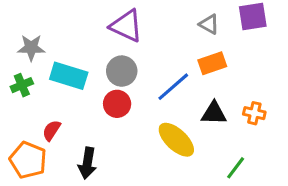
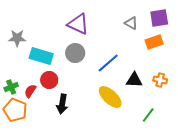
orange rectangle: (212, 63) -> (154, 42), moved
green cross: (22, 85) -> (11, 87), moved
red circle: (117, 104) -> (49, 80), moved
black arrow: (87, 163) -> (62, 104), moved

